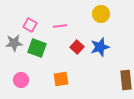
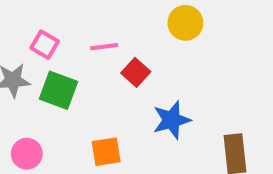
red square: (77, 47) -> (136, 72), moved
blue star: (100, 47) -> (172, 120), moved

